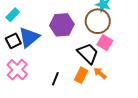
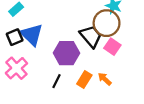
purple hexagon: (62, 25) -> (66, 53), moved
blue triangle: (29, 37) -> (32, 35), turned -40
black trapezoid: (88, 53) -> (91, 36), moved

